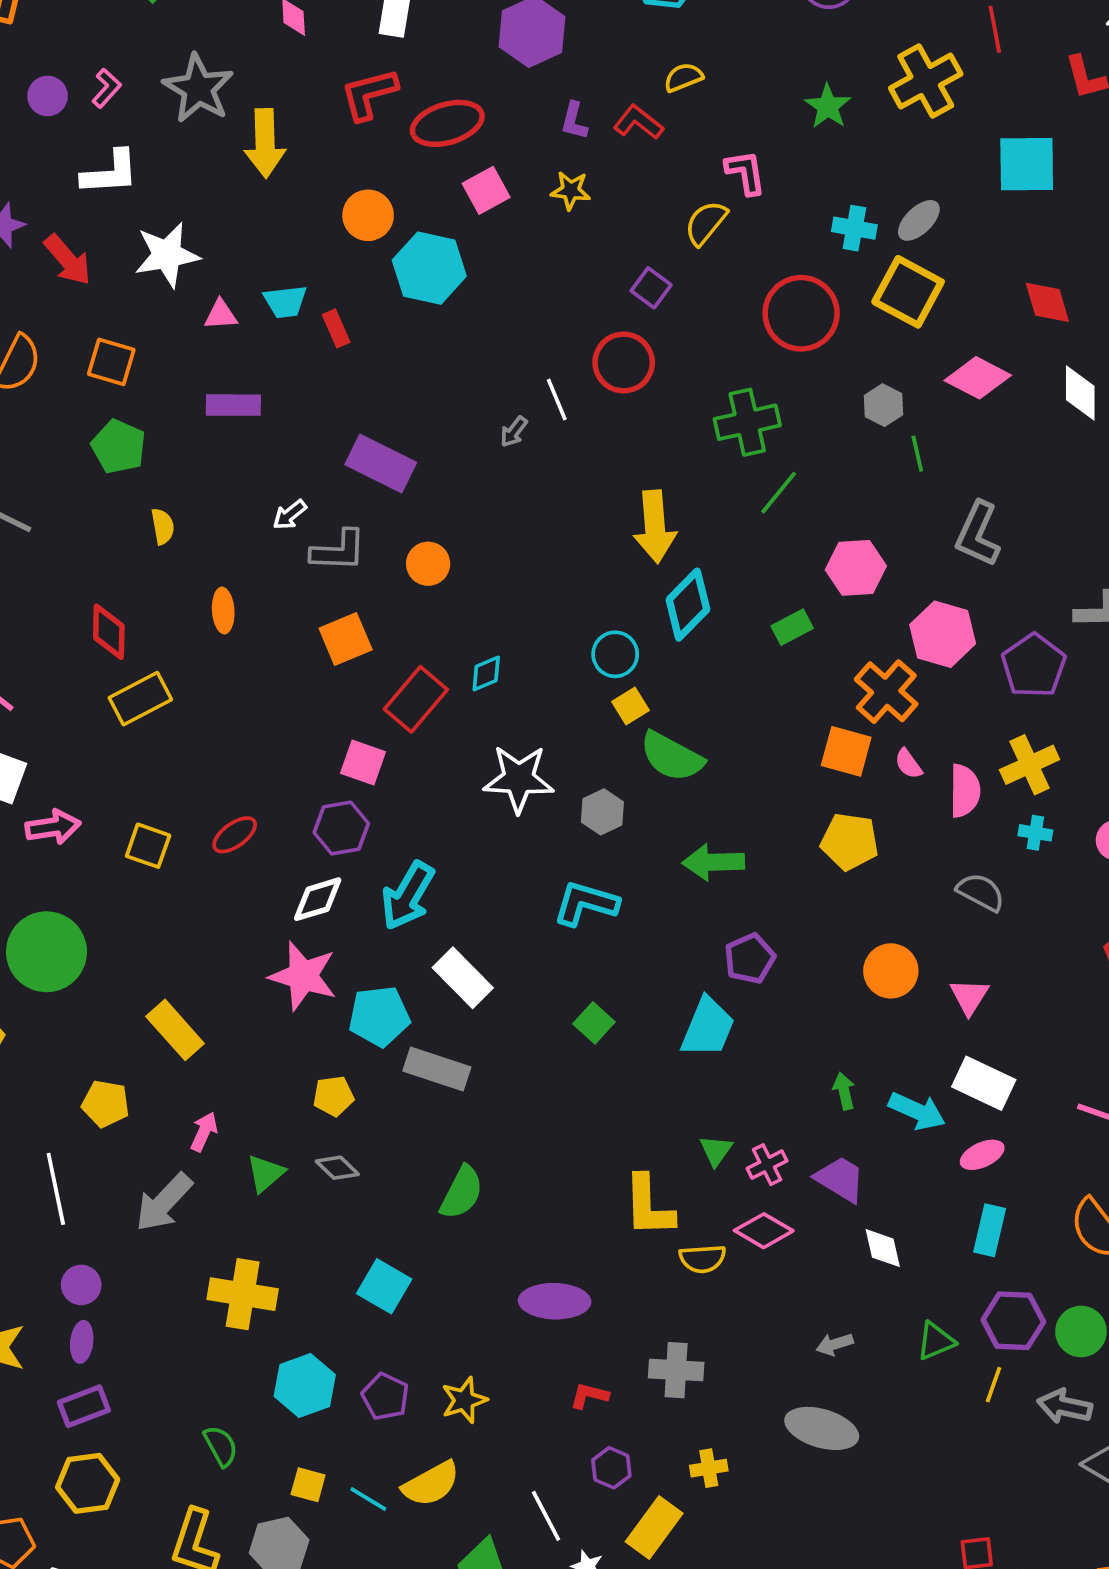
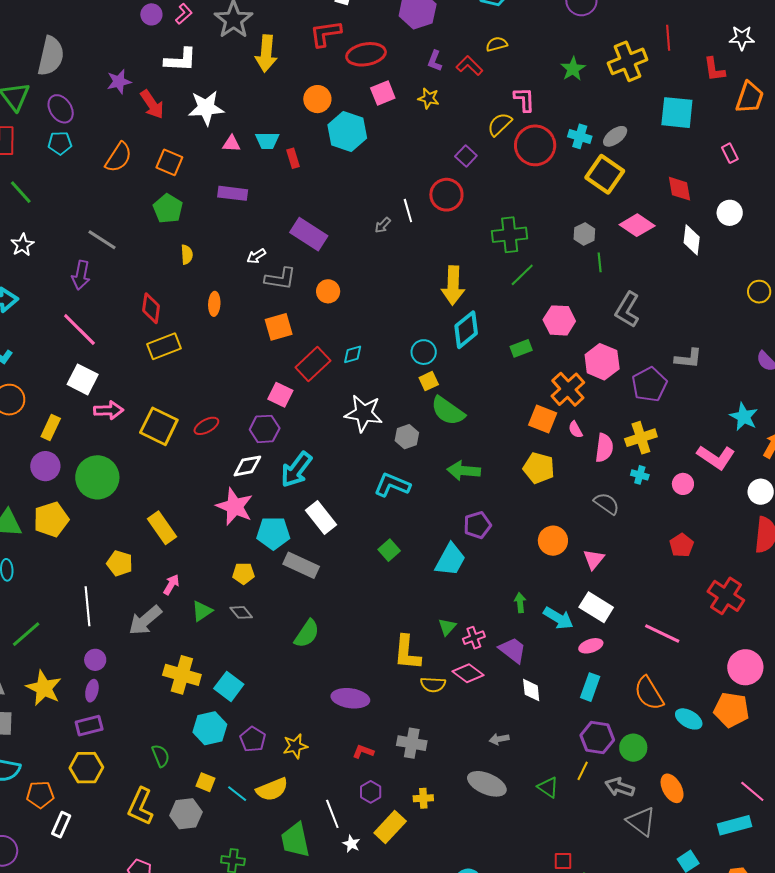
red circle: (801, 313) -> (535, 145), moved
yellow square: (148, 846) -> (159, 426), size x1.5
cyan square: (384, 1286) -> (229, 686), moved
green triangle: (936, 1341) -> (548, 787), moved, turned 50

